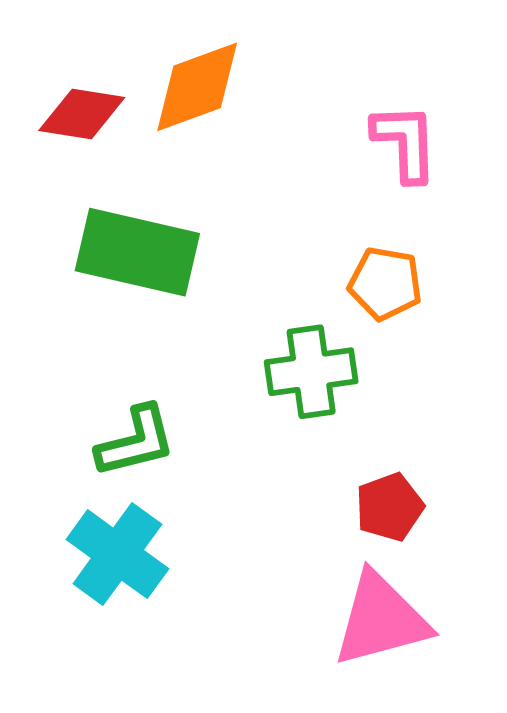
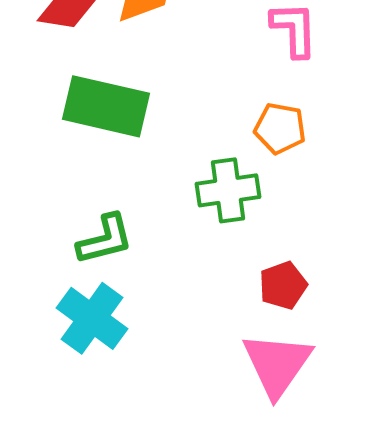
pink triangle: (381, 620) -> (277, 364), turned -40

